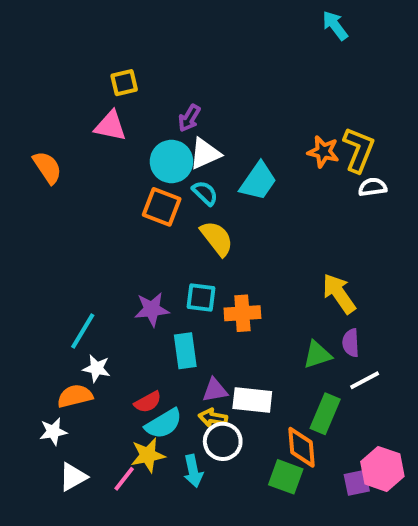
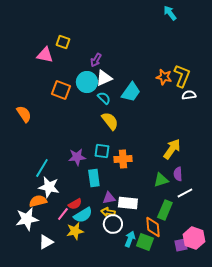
yellow square: (124, 83) -> (63, 42), turned 32
pink triangle: (110, 126) -> (45, 55), moved
orange semicircle: (47, 167) -> (24, 114), moved
orange square: (162, 207) -> (61, 90), moved
yellow arrow: (339, 294) -> (172, 149), turned 70
white star: (97, 368) -> (49, 187), size x1.5
white star: (53, 432) -> (27, 219), size x1.6
cyan arrow: (193, 471) -> (130, 239), moved, turned -147
white triangle: (73, 477) -> (46, 242), moved
pink line: (124, 479) -> (63, 214), moved

